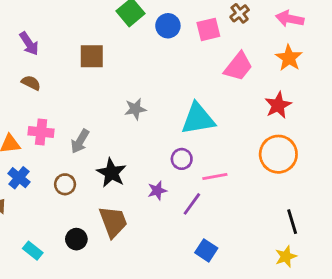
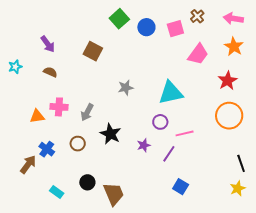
brown square: (92, 56) -> (93, 51), turned 30
blue cross: (19, 178) -> (47, 149), moved
brown trapezoid: (113, 222) -> (114, 194), moved

